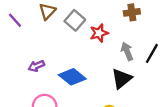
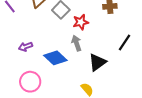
gray arrow: (127, 51) -> (77, 43), moved

